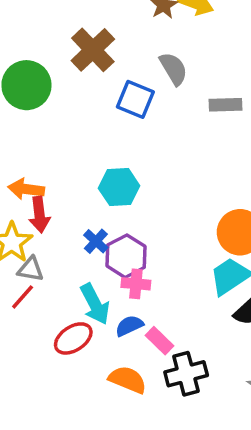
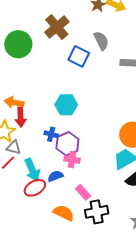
blue cross: (96, 241) -> (51, 134), turned -32
cyan arrow: (95, 304) -> (32, 170), moved
blue semicircle: (129, 326) -> (55, 176), moved

